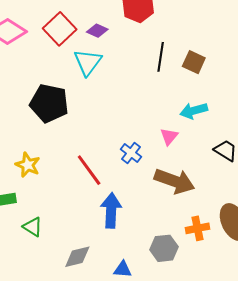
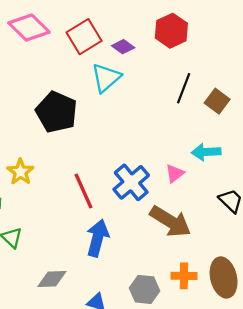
blue cross: (131, 153) -> (131, 182), size x1.6

